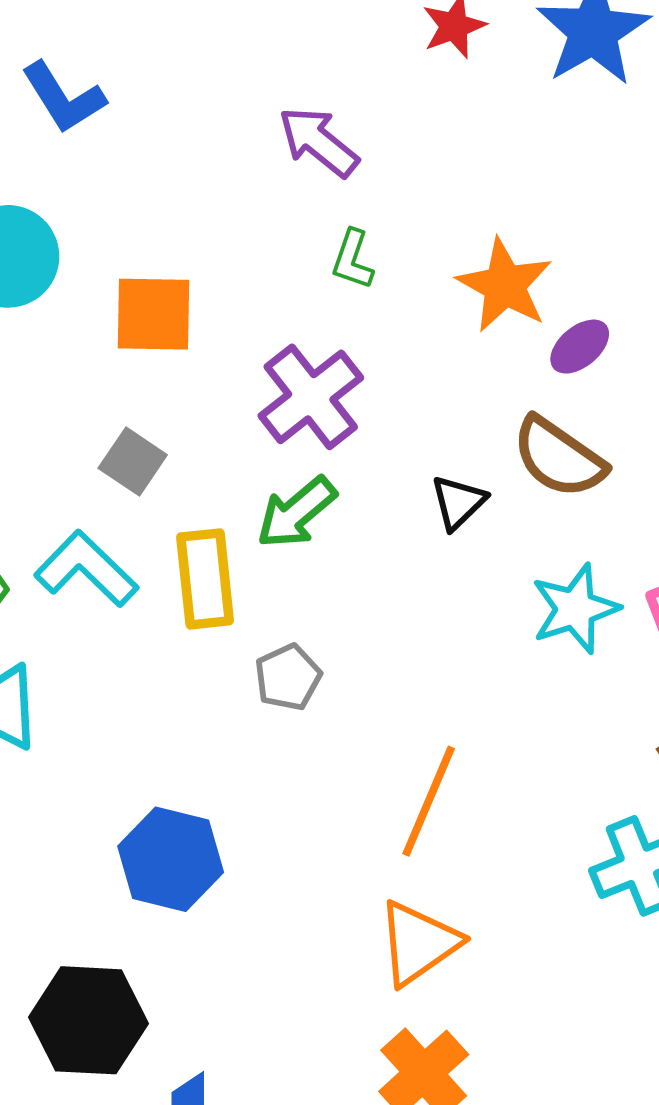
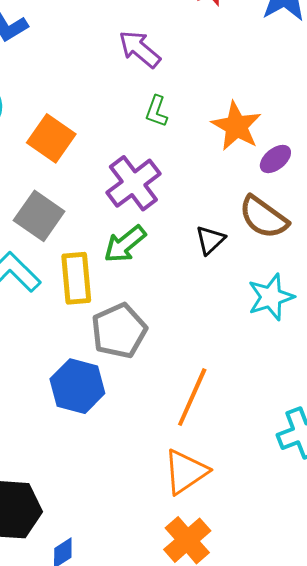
orange square: (154, 314) -> (51, 138), turned 33
gray square: (133, 462) -> (39, 216), size x1.4
gray pentagon: (288, 677) -> (119, 331), size x1.6
blue hexagon: (171, 859) -> (77, 386), moved

